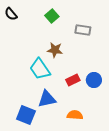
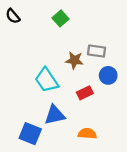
gray rectangle: (83, 30) -> (97, 51), moved
brown star: (55, 50) -> (74, 60), moved
blue circle: (94, 80) -> (108, 75), moved

